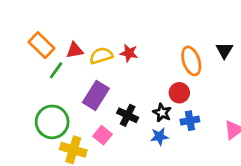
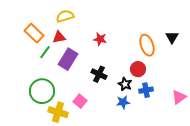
yellow semicircle: (101, 56) -> (65, 16), moved
purple rectangle: (96, 95) -> (68, 59), moved
black cross: (128, 115) -> (99, 74), moved

